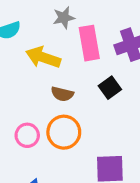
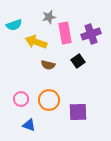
orange circle: (64, 132) -> (49, 100), moved
pink circle: (27, 135) -> (21, 99), moved

